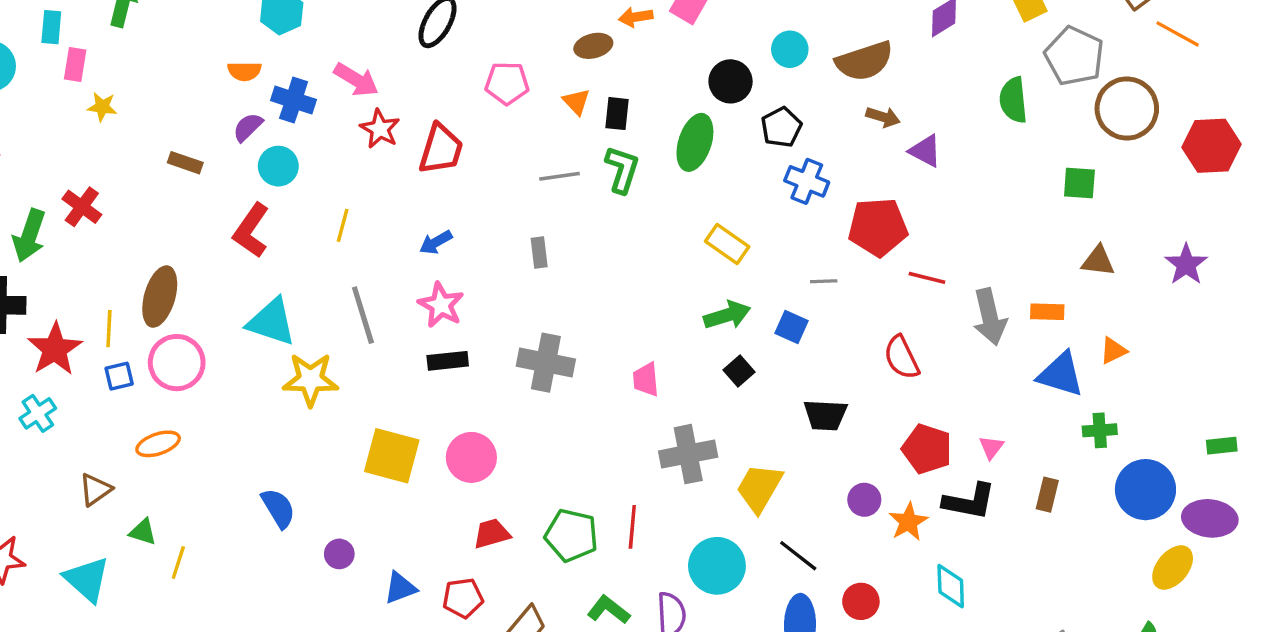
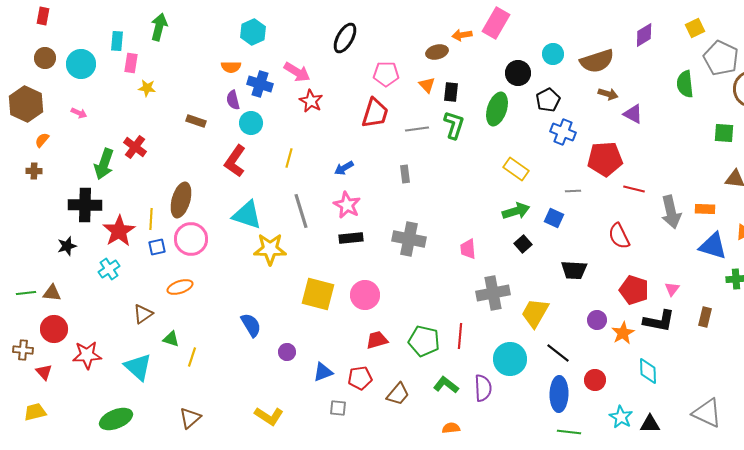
purple semicircle: (248, 127) -> (233, 100), turned -60
red trapezoid: (441, 149) -> (375, 113), moved

